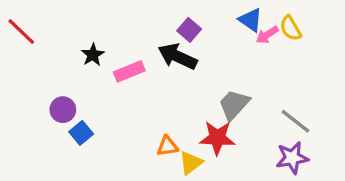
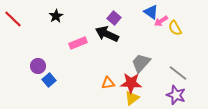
yellow semicircle: (290, 28) -> (175, 28), moved
black star: (93, 55) -> (56, 16), moved
orange triangle: (168, 146) -> (108, 83), moved
purple star: (292, 158) -> (176, 95), turned 30
yellow triangle: (191, 163) -> (132, 98), moved

